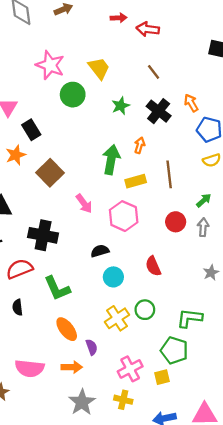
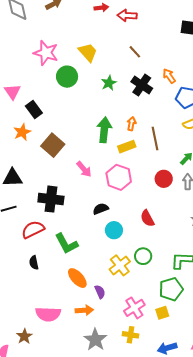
orange arrow: (140, 145) -> (131, 124), moved
green pentagon: (174, 350) -> (171, 289), turned -30

